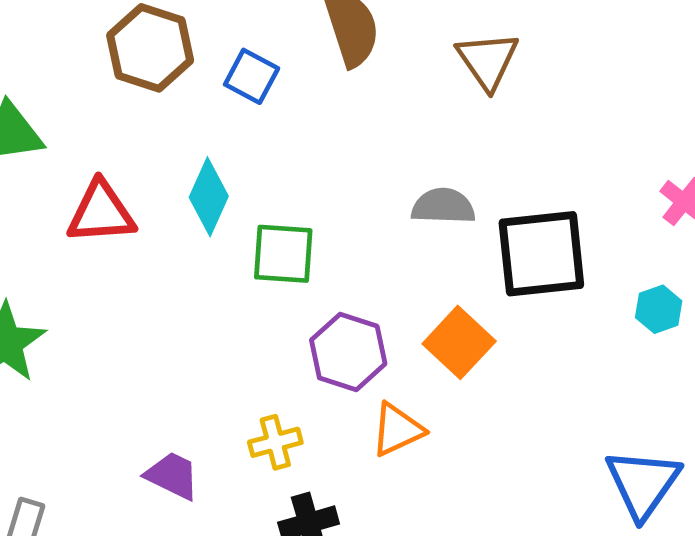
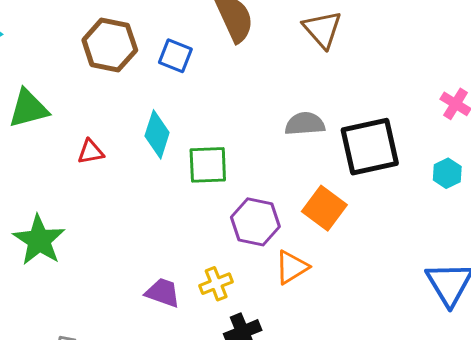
red triangle: (101, 213) -> (91, 152), size x0.6
purple trapezoid: (172, 476) -> (163, 293), moved

